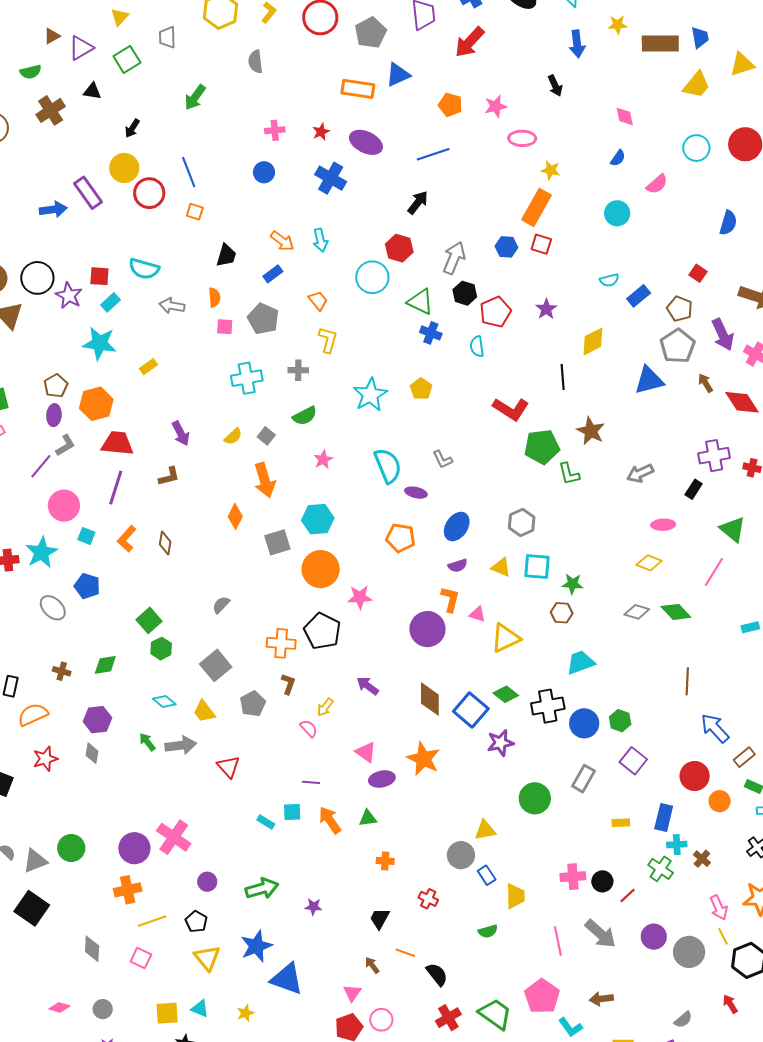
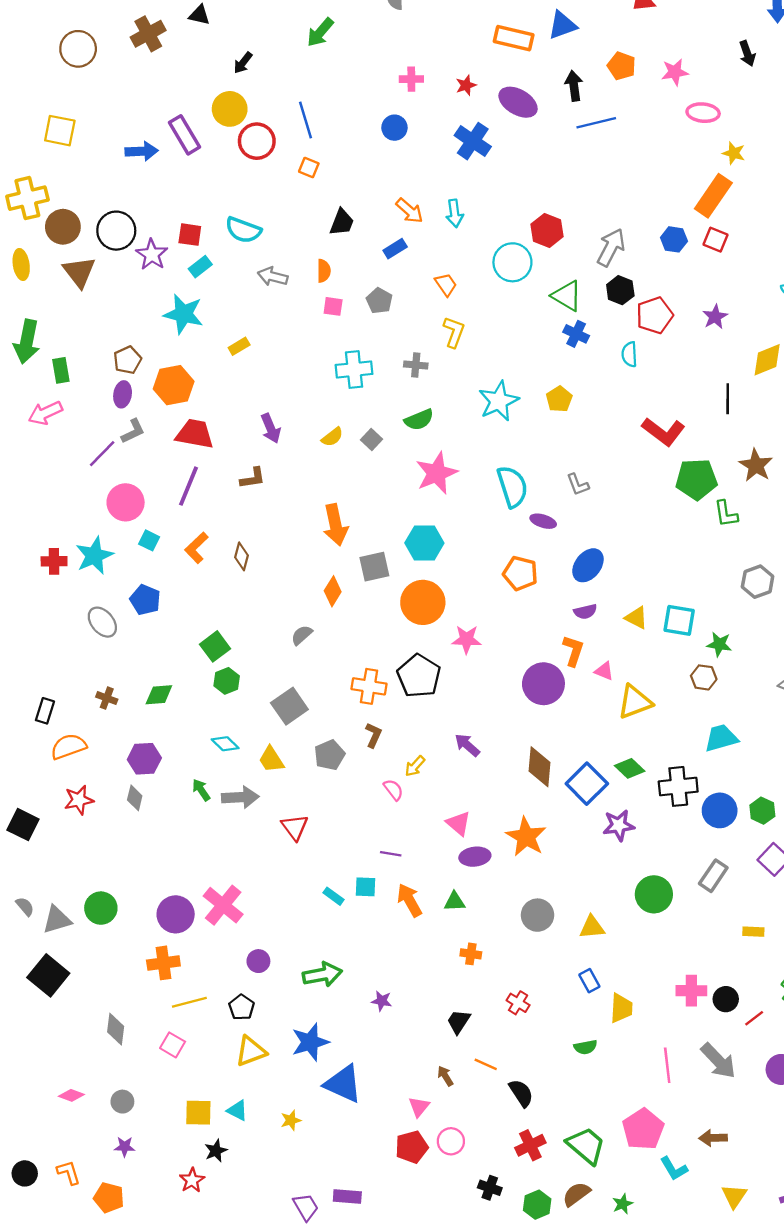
black arrow: (418, 203) -> (574, 86), moved, turned -50
gray pentagon: (263, 319) -> (379, 301), size x0.7
pink star: (323, 460) -> (437, 473), size x1.8
orange arrow: (265, 480) -> (335, 525), moved
orange diamond: (235, 516) -> (333, 591), moved
gray hexagon: (522, 523) -> (758, 582), moved
gray circle: (461, 855) -> (537, 915), moved
yellow triangle: (207, 958) -> (251, 1051), turned 44

